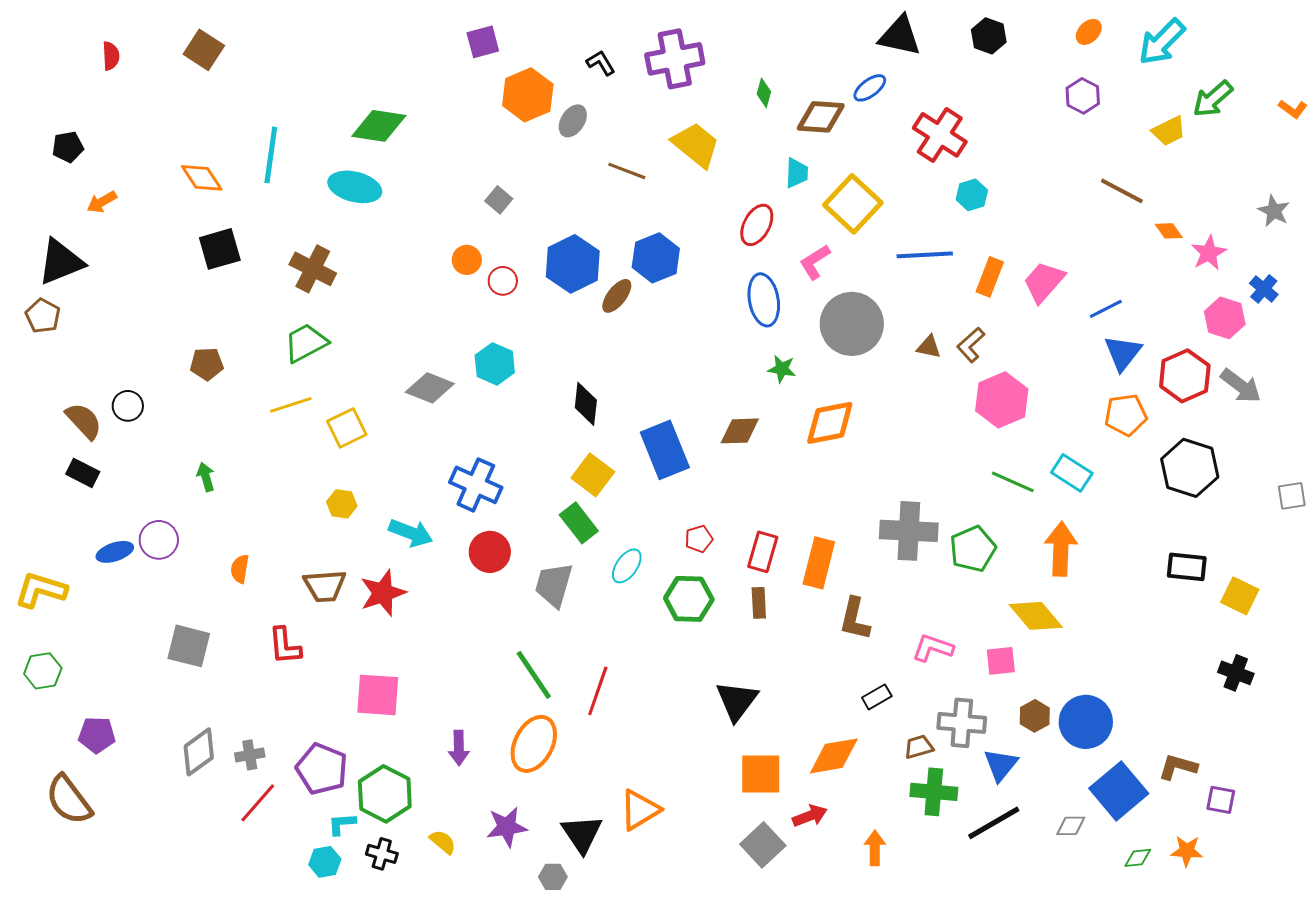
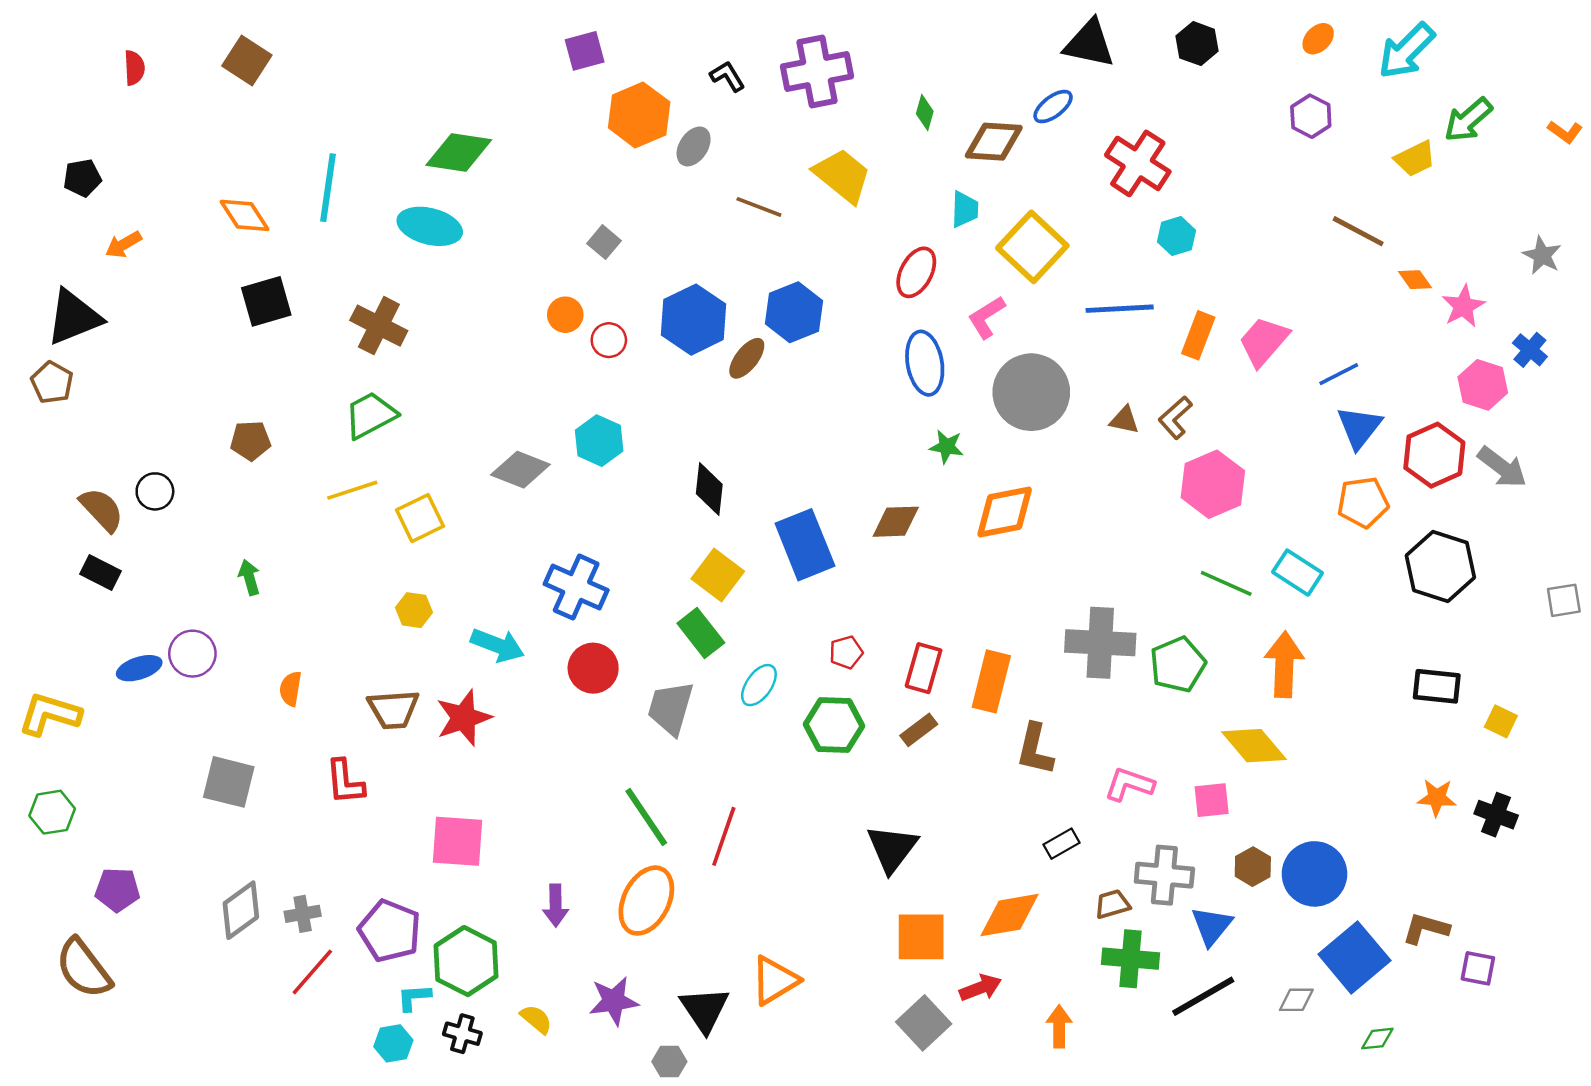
yellow square: (1240, 596) -> (1501, 721), size x0.7
brown rectangle: (759, 603) -> (919, 730), turned 56
orange star: (1187, 851) -> (1437, 798), moved

